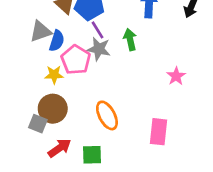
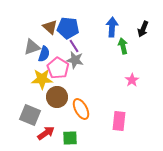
green arrow: (130, 39) -> (123, 46), moved
yellow star: (54, 75) -> (42, 79), size x1.5
brown circle: (53, 109) -> (57, 97), moved
gray square: (38, 124) -> (30, 115), size x1.5

